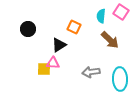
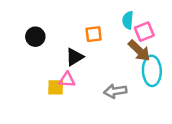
pink square: (121, 12) -> (144, 32), moved, turned 35
orange square: (74, 27) -> (94, 34), turned -32
cyan ellipse: (120, 79) -> (152, 71), moved

